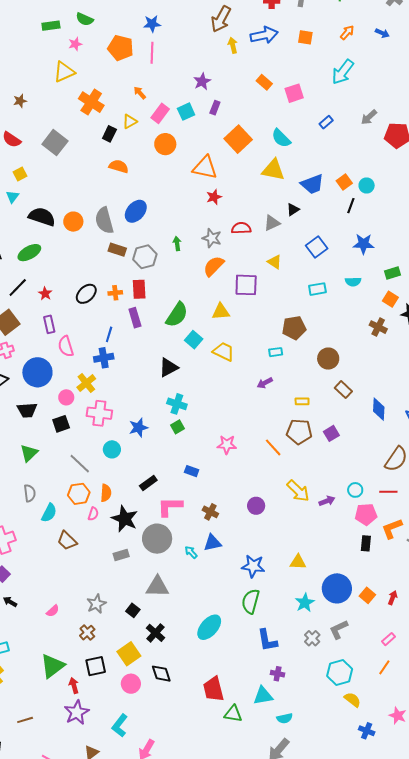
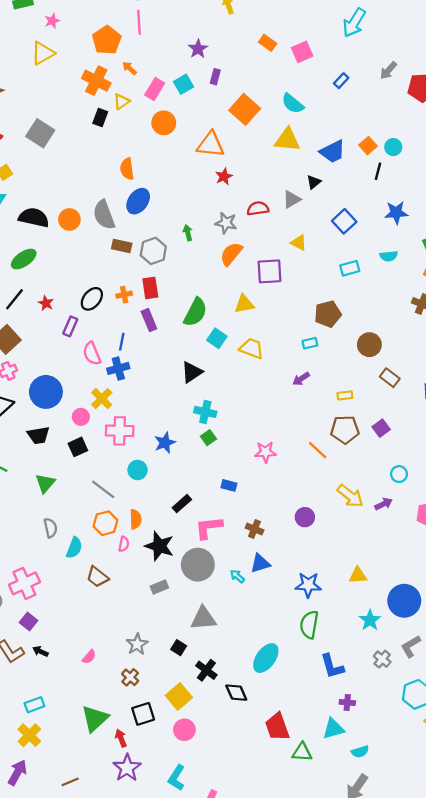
orange pentagon: (121, 48) -> (107, 40), moved, turned 30
orange cross: (91, 102) -> (96, 81), moved
orange semicircle: (119, 166) -> (127, 169), moved, turned -108
purple rectangle: (49, 324) -> (70, 326), moved, turned 42
pink semicircle: (66, 346) -> (92, 354), moved
cyan circle: (355, 490) -> (399, 474), moved
black diamond: (161, 674) -> (236, 693), moved

